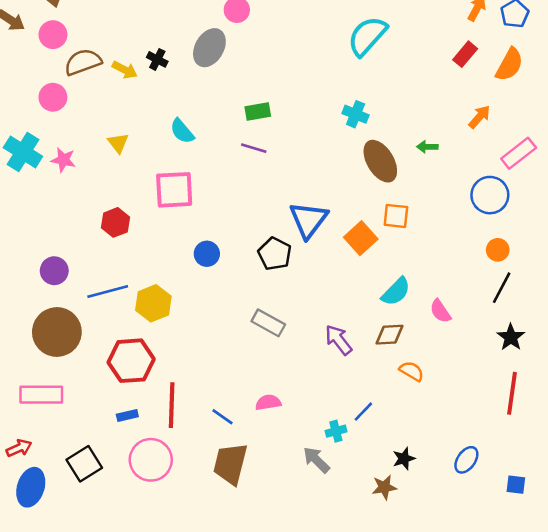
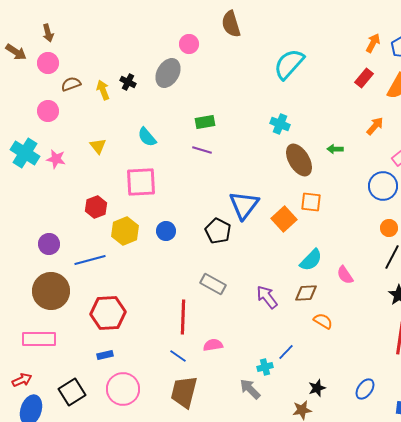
brown semicircle: (83, 62) -> (71, 84), size x0.7
yellow arrow: (125, 70) -> (103, 90), turned -138
yellow hexagon: (153, 303) -> (125, 231), moved
red line: (172, 405) -> (183, 317), moved

